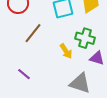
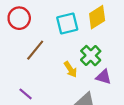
green cross: (85, 38) -> (91, 56), turned 30

